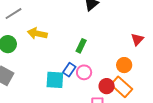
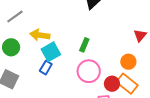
blue rectangle: (69, 70) -> (46, 68), moved
pink circle: (84, 72) -> (89, 71), size x1.5
cyan square: (55, 80) -> (51, 52), moved, turned -30

